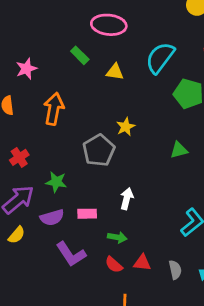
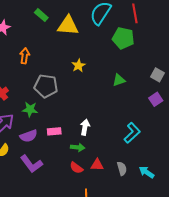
yellow triangle: (115, 72) -> (68, 26), size x1.6
orange arrow: (54, 109) -> (25, 56), size x0.7
gray pentagon: (99, 150) -> (46, 86), moved, turned -30
white arrow: (127, 199) -> (85, 127), moved
purple L-shape: (71, 254) -> (31, 164), moved

